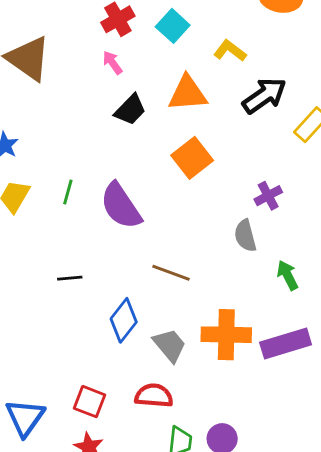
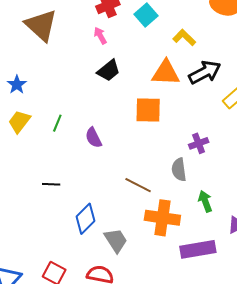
orange triangle: (188, 93) -> (166, 73), moved
orange square: (192, 158) -> (148, 110), turned 32
purple semicircle: (121, 206) -> (93, 138), size x0.6
brown line: (171, 273) -> (138, 185), moved
orange cross: (226, 335) -> (162, 218), moved

